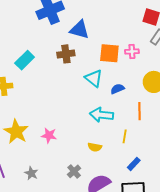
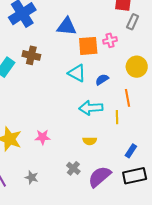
blue triangle: (80, 30) -> (67, 26), moved
brown cross: (66, 54) -> (31, 55), moved, turned 30
yellow line: (125, 136) -> (117, 117), moved

